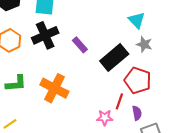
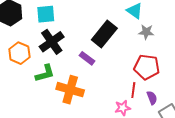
purple rectangle: (80, 45) -> (87, 58), moved
black rectangle: (114, 58) -> (104, 34), moved
green L-shape: (16, 83) -> (45, 73), moved

